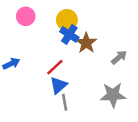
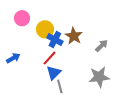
yellow circle: (67, 20) -> (45, 29), moved
blue cross: (69, 34) -> (55, 40), moved

